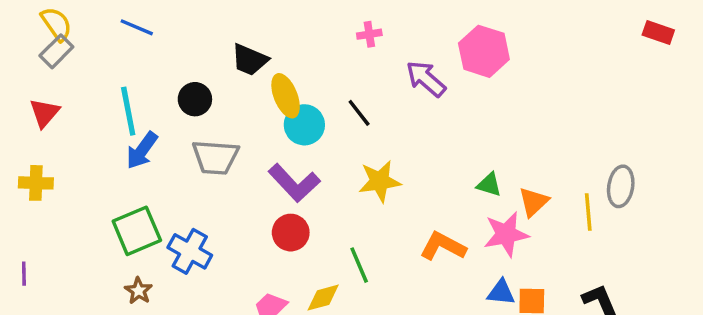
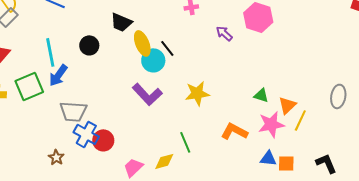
purple arrow: (426, 79) -> (224, 33), size x0.7
black line: (359, 113) -> (167, 48), moved
gray trapezoid: (215, 157) -> (73, 111), moved
yellow line: (588, 212) -> (300, 120), moved, turned 30
green square: (137, 231) -> (29, 86), moved
red circle: (291, 233) -> (103, 140), moved

